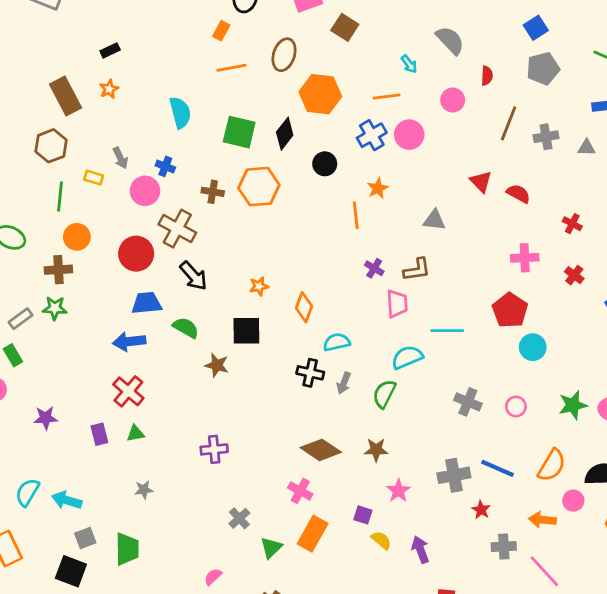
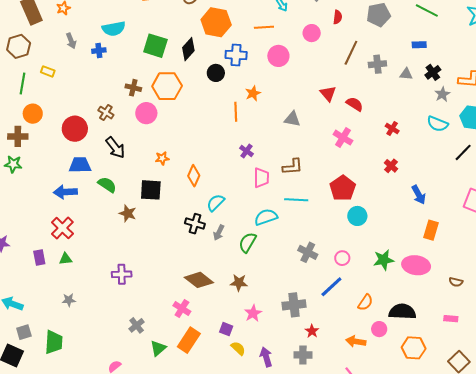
cyan semicircle: (180, 113) -> (114, 29), turned 90
blue cross: (372, 135) -> (236, 55), moved, turned 30
gray arrow: (120, 158) -> (71, 41), moved
blue cross: (165, 166) -> (99, 51), moved, turned -32
pink circle: (145, 191) -> (146, 113), moved
brown cross: (177, 229) -> (106, 113), size x0.6
pink cross: (525, 258) -> (343, 138), moved, turned 30
brown L-shape: (417, 270) -> (293, 167), moved
cyan semicircle: (337, 342) -> (216, 203), turned -36
orange semicircle: (552, 465) -> (365, 302), size x0.7
blue line: (497, 468) -> (331, 287), moved, turned -70
gray cross: (504, 547) -> (303, 355), moved

